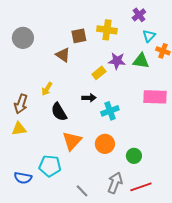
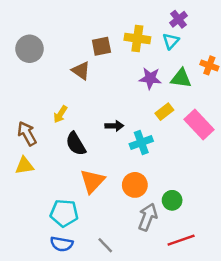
cyan triangle: (149, 36) -> (171, 41), moved
yellow rectangle: (99, 73) -> (164, 112), moved
pink rectangle: (155, 97) -> (199, 125), turned 45
brown arrow: (21, 104) -> (27, 134), turned 132
blue semicircle: (23, 178) -> (62, 244), moved
gray arrow: (115, 183) -> (148, 217), moved

